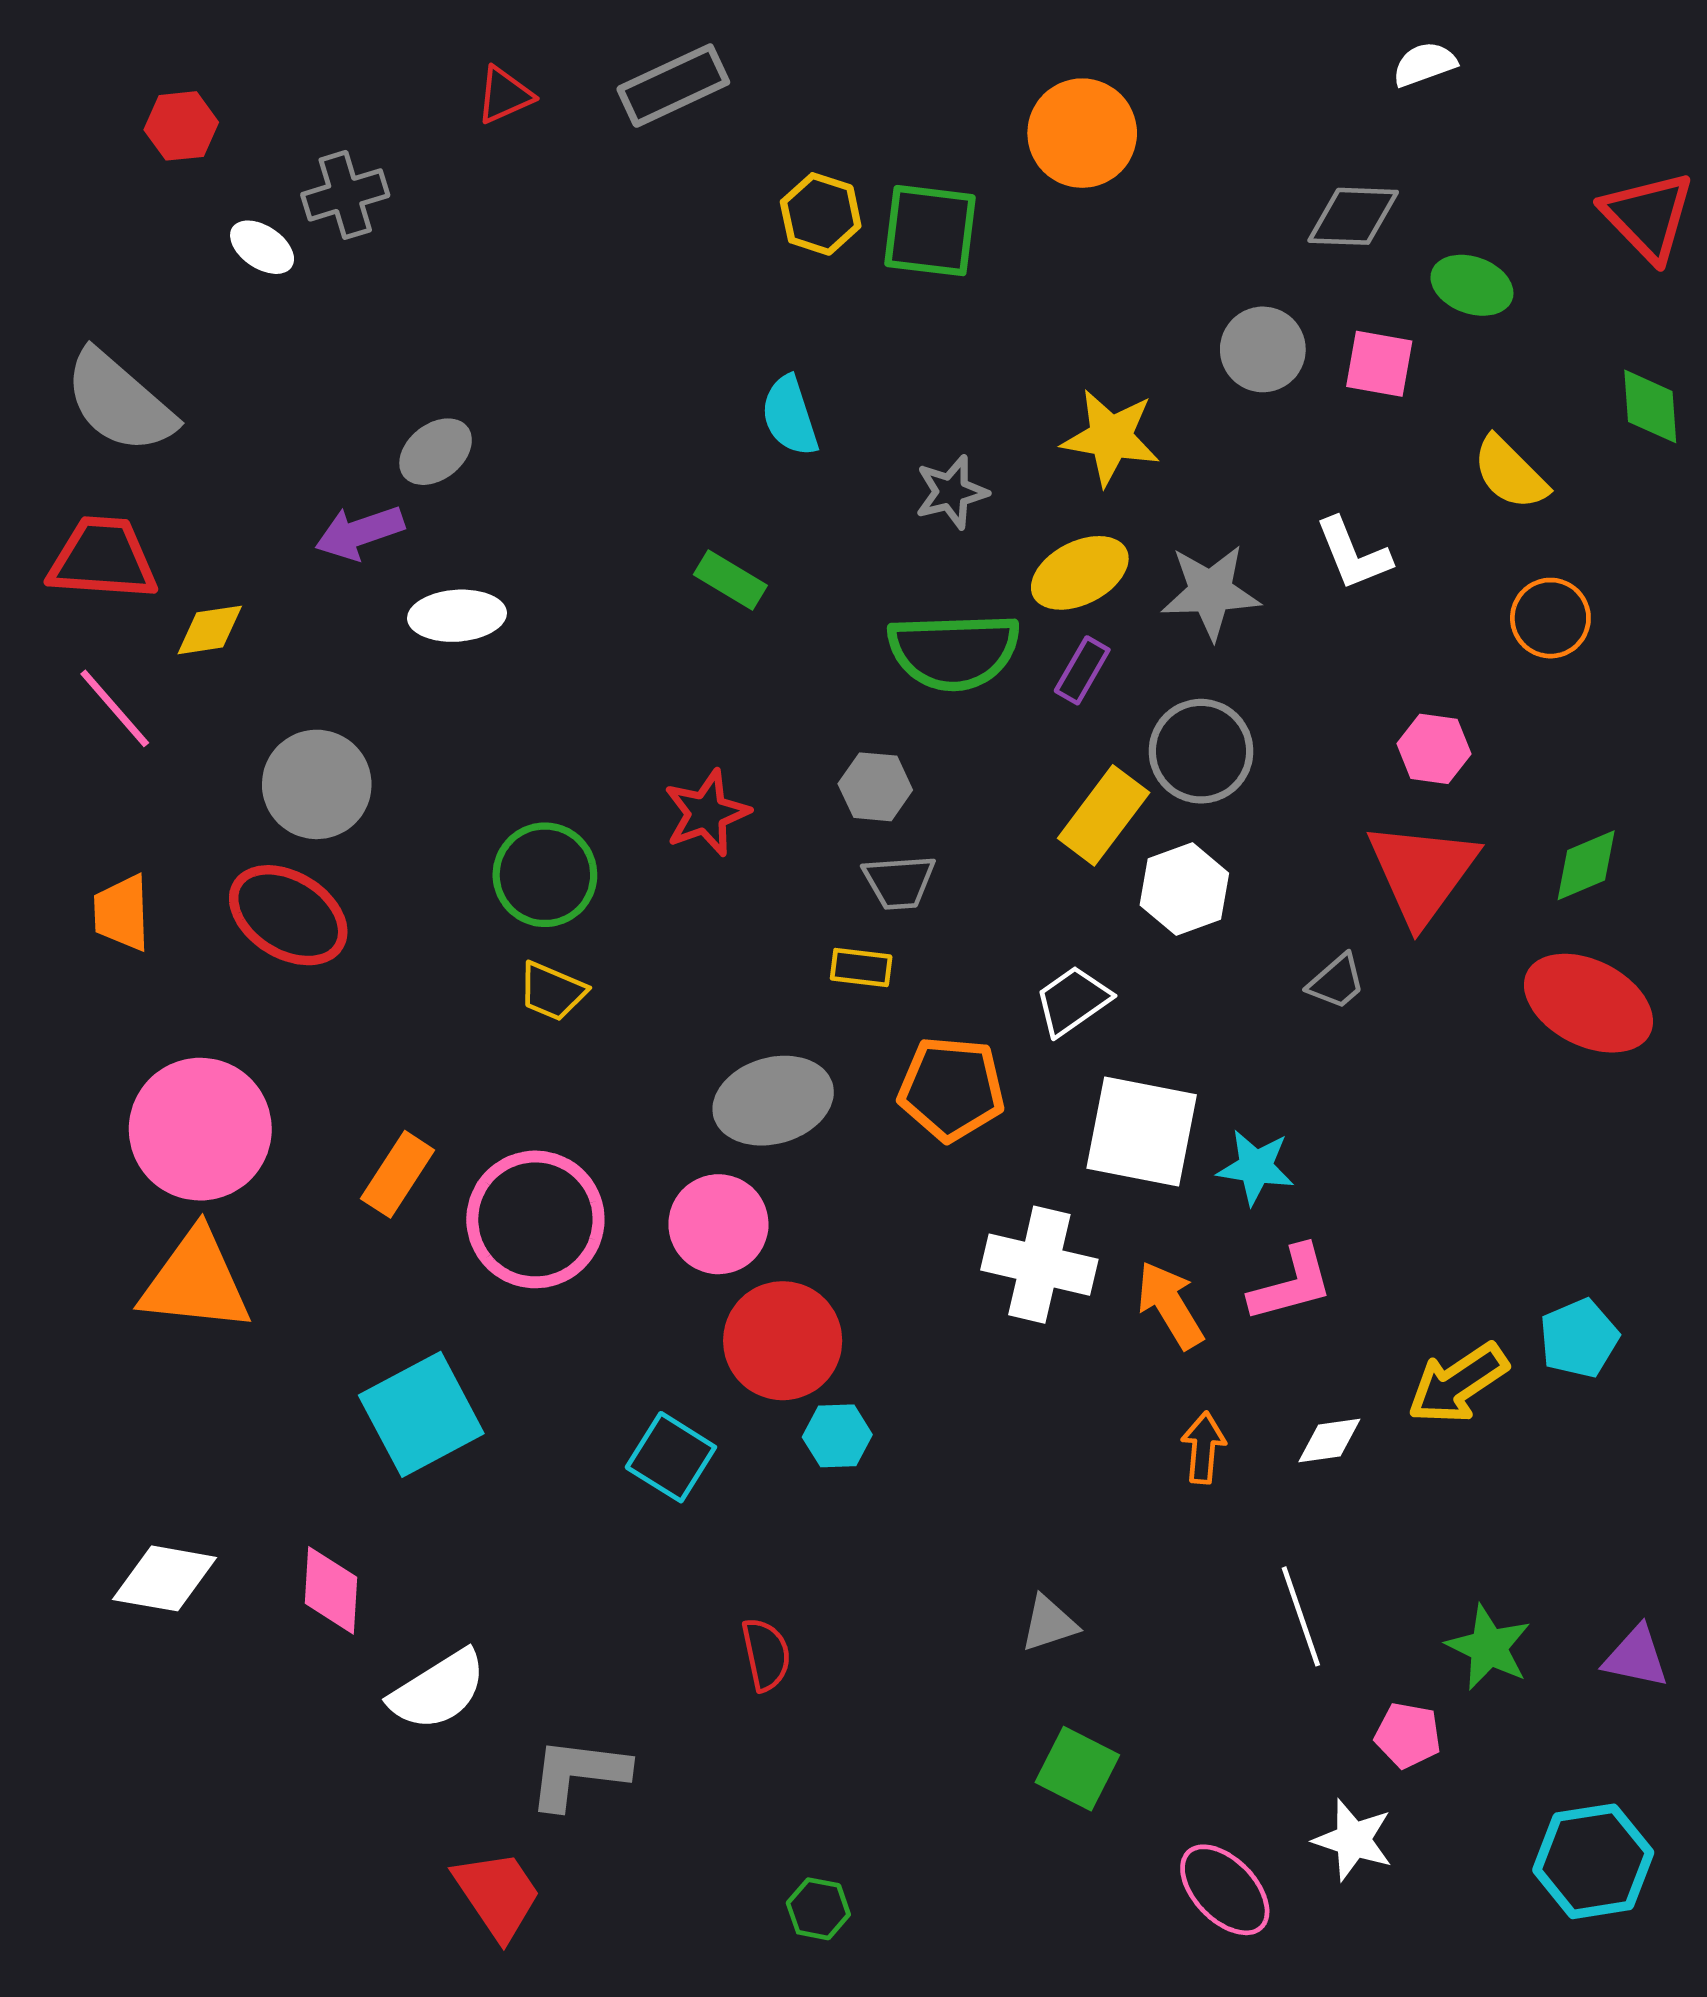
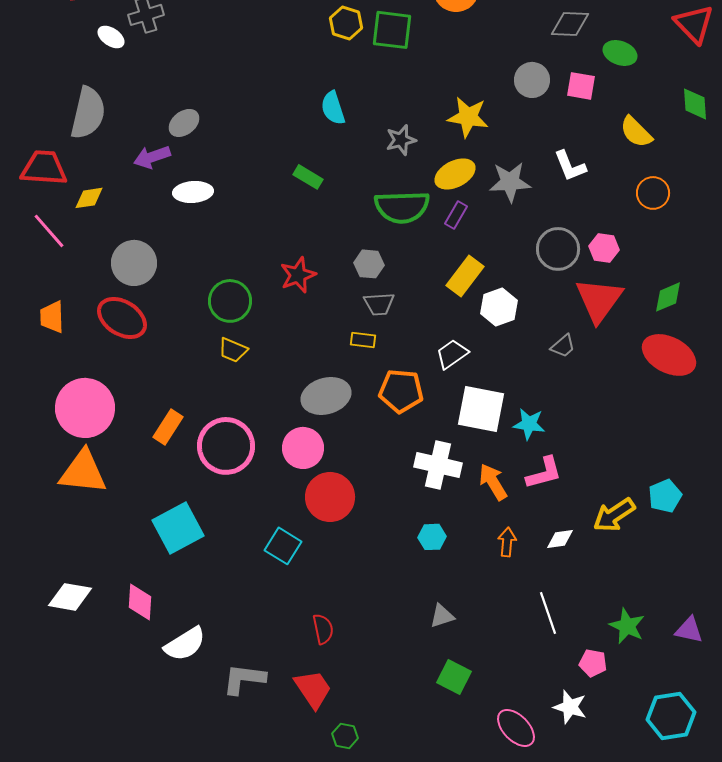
gray semicircle: (119, 402) -> (88, 113), moved, turned -118
gray circle: (1201, 751) -> (558, 249), moved
cyan hexagon: (837, 1436) -> (432, 537), moved
red trapezoid: (497, 1895) -> (313, 689), moved

